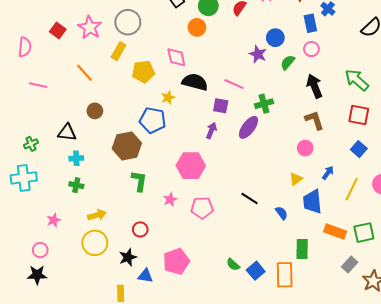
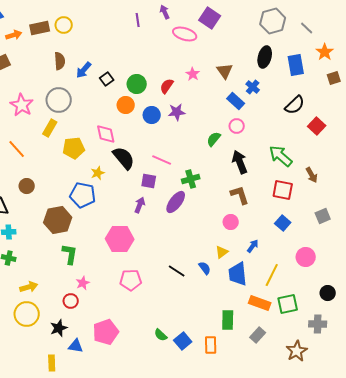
blue rectangle: (310, 23) -> (236, 101), turned -36
blue circle: (275, 38) -> (152, 115), moved
purple star: (258, 54) -> (177, 112), moved, turned -30
black semicircle: (195, 82) -> (124, 158), turned 35
yellow line: (352, 189) -> (272, 275), moved
pink star: (170, 200) -> (83, 283), moved
blue semicircle: (281, 213) -> (205, 268), moved
gray rectangle: (350, 265) -> (258, 335), moved
orange rectangle: (285, 275) -> (211, 345), size x0.7

